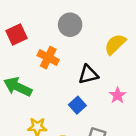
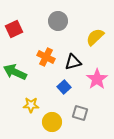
orange cross: (48, 58) -> (46, 57), moved
pink star: (118, 95) -> (97, 79), size x1.5

